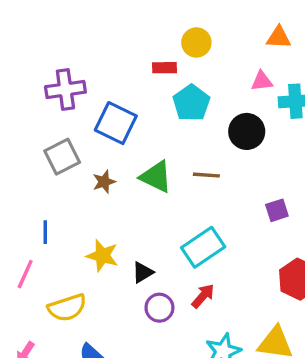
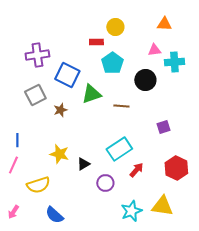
green triangle: (156, 177) -> (91, 94), moved, turned -45
blue line: (45, 232) -> (17, 140), moved
red arrow: (203, 296) -> (136, 170), moved
purple circle: (159, 308) -> (105, 183), moved

